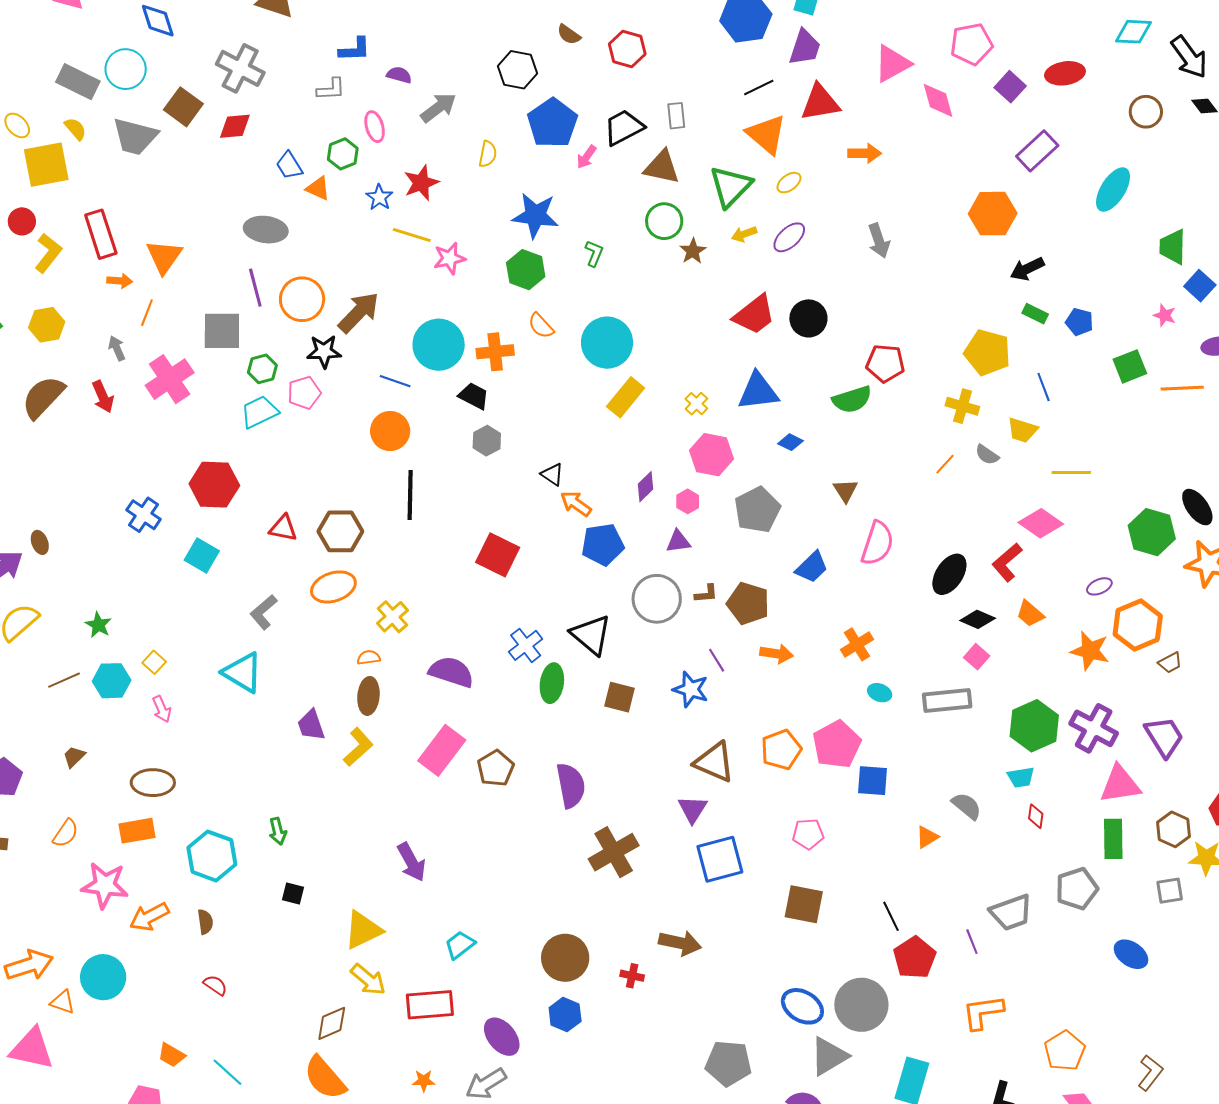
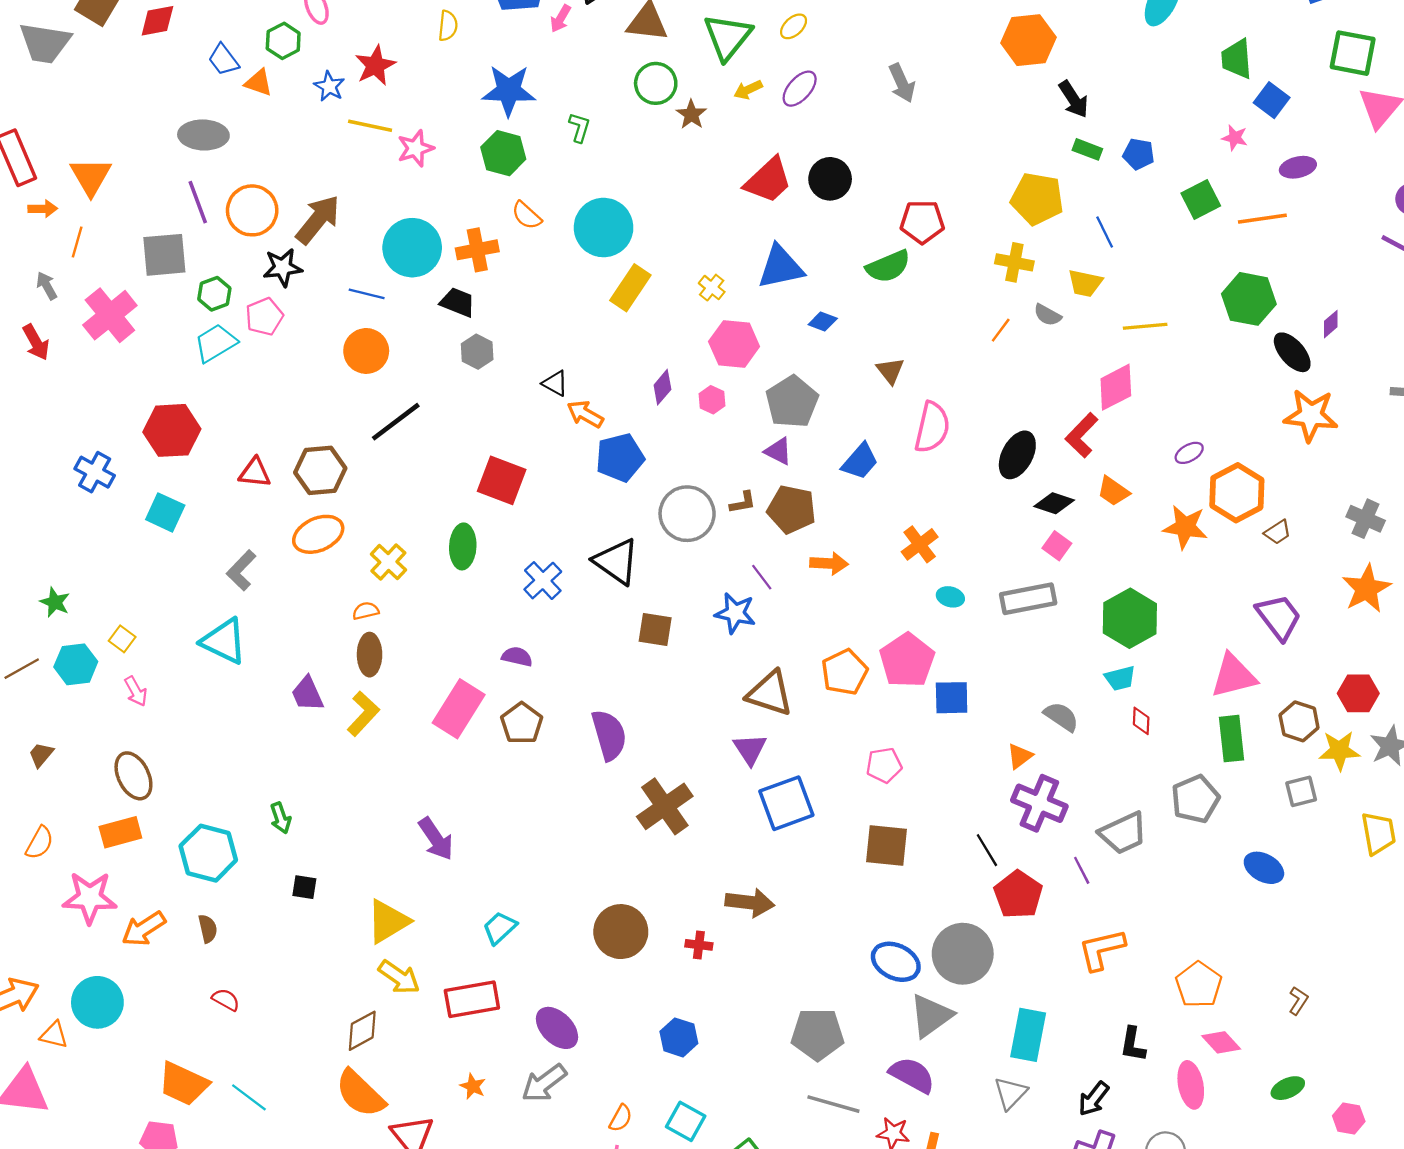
black arrow: (1027, 269) -> (1074, 99), turned -92
black line: (410, 495) -> (396, 422), turned 57
pink diamond: (1041, 523) -> (1116, 387), turned -57
green hexagon: (1152, 532) -> (1249, 299), moved
purple triangle: (678, 541) -> (778, 451), moved, turned 40
purple semicircle: (451, 672) -> (517, 657), moved, size x0.6
green ellipse: (552, 683) -> (463, 546), moved
purple cross: (1094, 728) -> (1039, 803), moved
brown ellipse: (153, 783) -> (133, 776), turned 69
blue hexagon: (565, 1014) -> (679, 1037), moved
orange trapezoid: (172, 1055) -> (183, 1084), size x1.6
brown L-shape: (1150, 1073) -> (1298, 1001), size x0.7
orange star: (424, 1081) -> (473, 1086), turned 30

